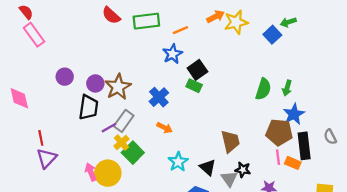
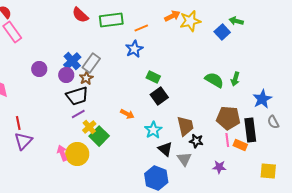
green arrow: (288, 22) -> (236, 21), turned 32
black square: (197, 70) -> (159, 96), moved
brown star: (118, 87) -> (86, 78), size x0.6
green semicircle: (263, 89) -> (214, 80), turned -78
blue cross: (159, 97) -> (72, 61), moved
black trapezoid: (89, 107) -> (77, 96), moved, turned 65
blue star: (294, 114) -> (262, 99), moved
gray rectangle: (124, 121) -> (91, 63), moved
cyan star: (178, 162) -> (153, 130), moved
black star: (243, 170) -> (196, 141), moved

